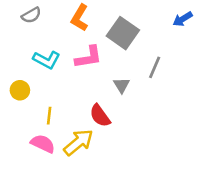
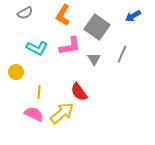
blue arrow: (183, 19) -> (133, 16), moved
gray triangle: (122, 85) -> (94, 59), moved

